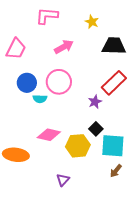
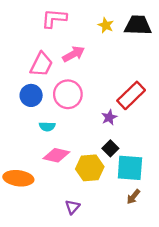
black trapezoid: (114, 46) -> (138, 25), moved
pink trapezoid: (16, 49) -> (41, 64), moved
cyan semicircle: (40, 99) -> (47, 126), moved

